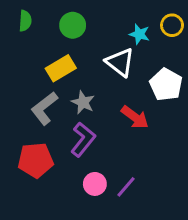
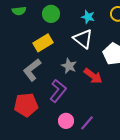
green semicircle: (25, 21) -> (19, 11), turned 80
cyan star: (139, 34) -> (88, 17), moved
gray star: (83, 102) -> (69, 66), moved

